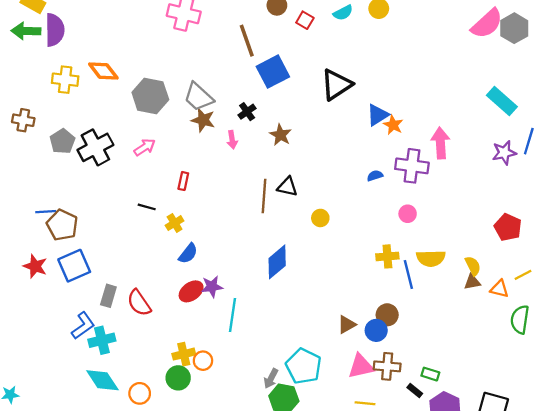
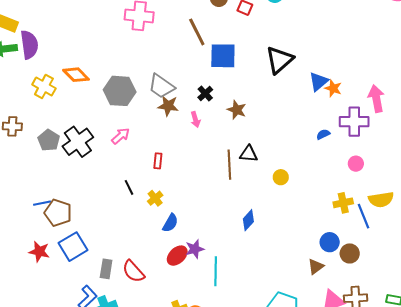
blue square: (273, 72) -> (223, 56), turned 36
yellow cross: (65, 80) -> (44, 86), turned 30
black line: (147, 207) -> (129, 187), turned 56
blue diamond: (277, 262) -> (248, 220), size x0.7
blue circle: (376, 330) -> (330, 242), moved

